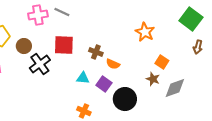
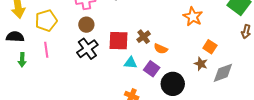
red square: (64, 45) -> (119, 41), moved
brown circle: (24, 46) -> (86, 25), moved
brown cross: (96, 52) -> (144, 37), turned 32

